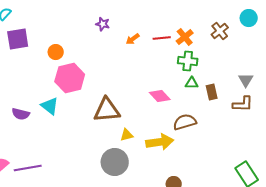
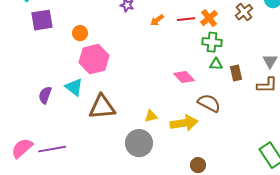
brown triangle: (107, 110) -> (102, 107), moved
purple semicircle: (21, 114) -> (45, 95), turned 96
brown semicircle: (185, 122) -> (209, 103), turned 45

